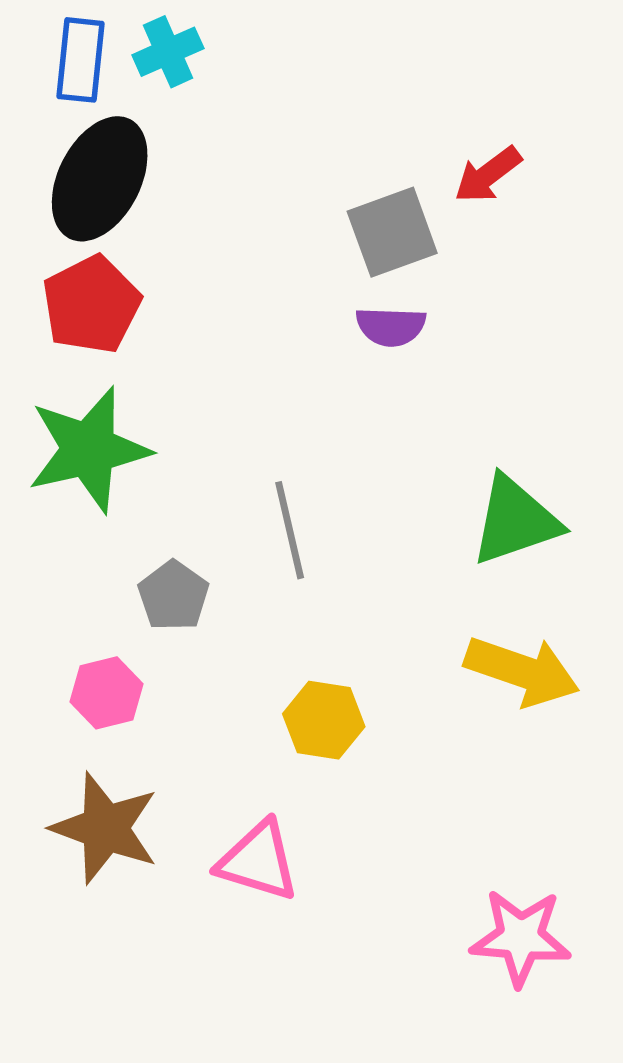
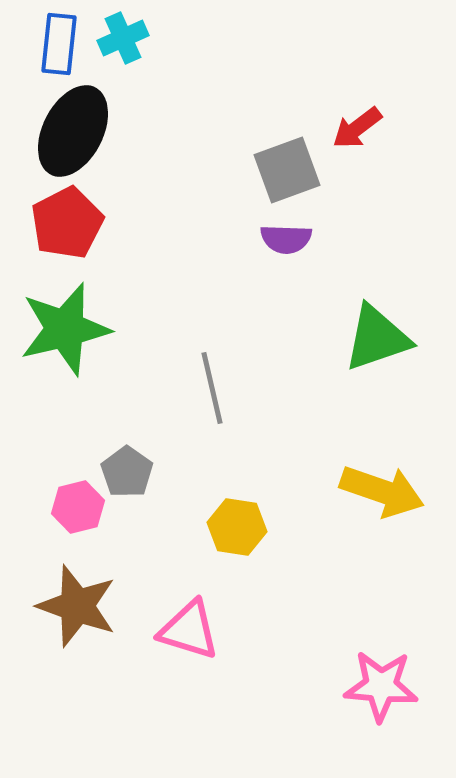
green triangle: (515, 521) -> (377, 338), moved
gray pentagon: (173, 596) -> (127, 472), moved

